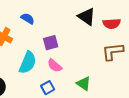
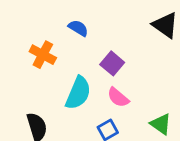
purple square: (51, 43) -> (112, 63), turned -35

